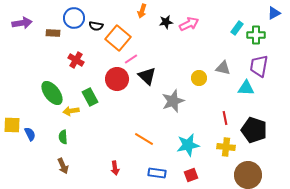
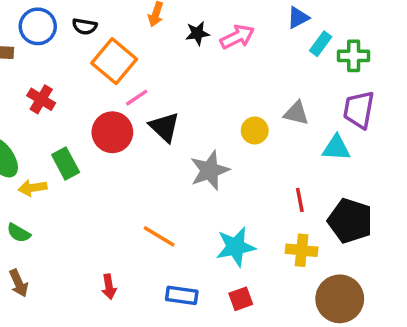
blue triangle: (274, 13) -> (298, 18), moved
black semicircle: (96, 26) -> (85, 26), moved
green semicircle: (63, 137) -> (19, 233), turned -56

